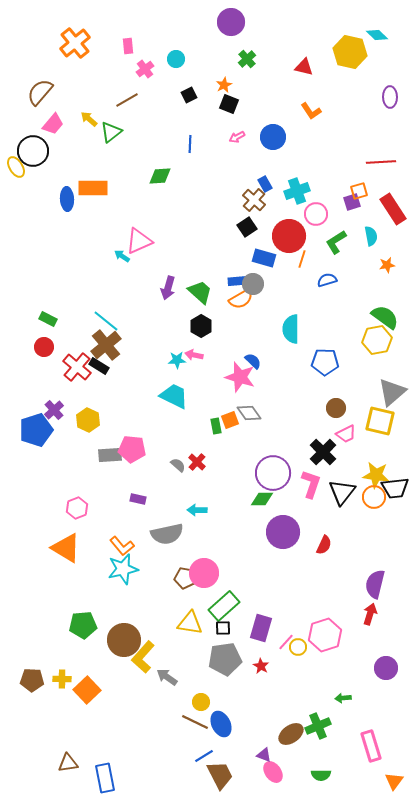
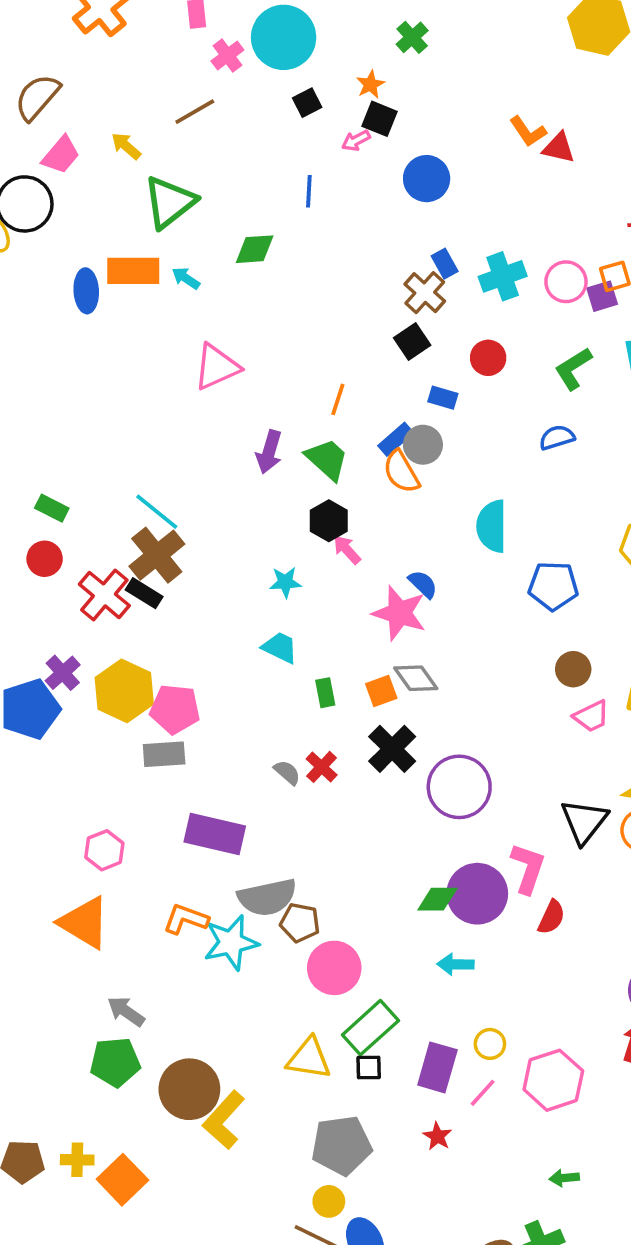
cyan circle: (176, 59) -> (284, 37), size x2.0
red triangle: (304, 67) -> (559, 148), moved
green triangle: (111, 132) -> (169, 202), moved, size x1.4
pink arrow: (237, 137) -> (356, 141), moved
blue circle: (273, 137) -> (427, 179), moved
pink circle: (316, 214) -> (566, 282), moved
red circle: (289, 236) -> (488, 358), size x0.6
cyan arrow: (122, 256) -> (186, 278), moved
blue rectangle: (264, 258) -> (443, 398), size x0.7
orange line: (302, 259) -> (338, 399), moved
blue rectangle: (238, 281) -> (396, 439), turned -36
orange semicircle: (241, 299) -> (401, 472), turned 90
pink arrow: (194, 355) -> (347, 550), moved, turned 36
cyan trapezoid: (174, 396) -> (280, 647), size x0.7
yellow hexagon: (88, 420) -> (124, 691), size x1.4
green rectangle: (216, 426) -> (325, 693), moved
pink pentagon: (132, 449) -> (175, 709), moved
black cross: (323, 452) -> (392, 749), moved
pink L-shape: (311, 484) -> (528, 868), moved
purple rectangle: (138, 499) -> (215, 834), size x2.0
green diamond: (262, 499) -> (437, 899), moved
cyan arrow: (197, 510) -> (456, 964), moved
orange L-shape: (122, 546) -> (186, 919), turned 150
cyan star: (123, 569) -> (231, 943), moved
brown pentagon: (185, 578) -> (300, 923), moved
yellow circle: (298, 647) -> (490, 1044), moved
gray pentagon: (225, 659) -> (341, 1145), moved
gray arrow: (167, 677) -> (126, 1011), moved
green arrow: (343, 698) -> (564, 1178), moved

